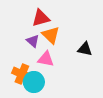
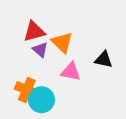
red triangle: (41, 18) -> (34, 31), moved
pink triangle: (46, 59) -> (71, 72), moved

